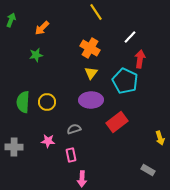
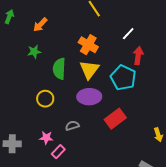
yellow triangle: (91, 73) -> (89, 70), size x1.5
green semicircle: (23, 102) -> (59, 69), moved
pink rectangle: (71, 155) -> (58, 152), moved, turned 56

